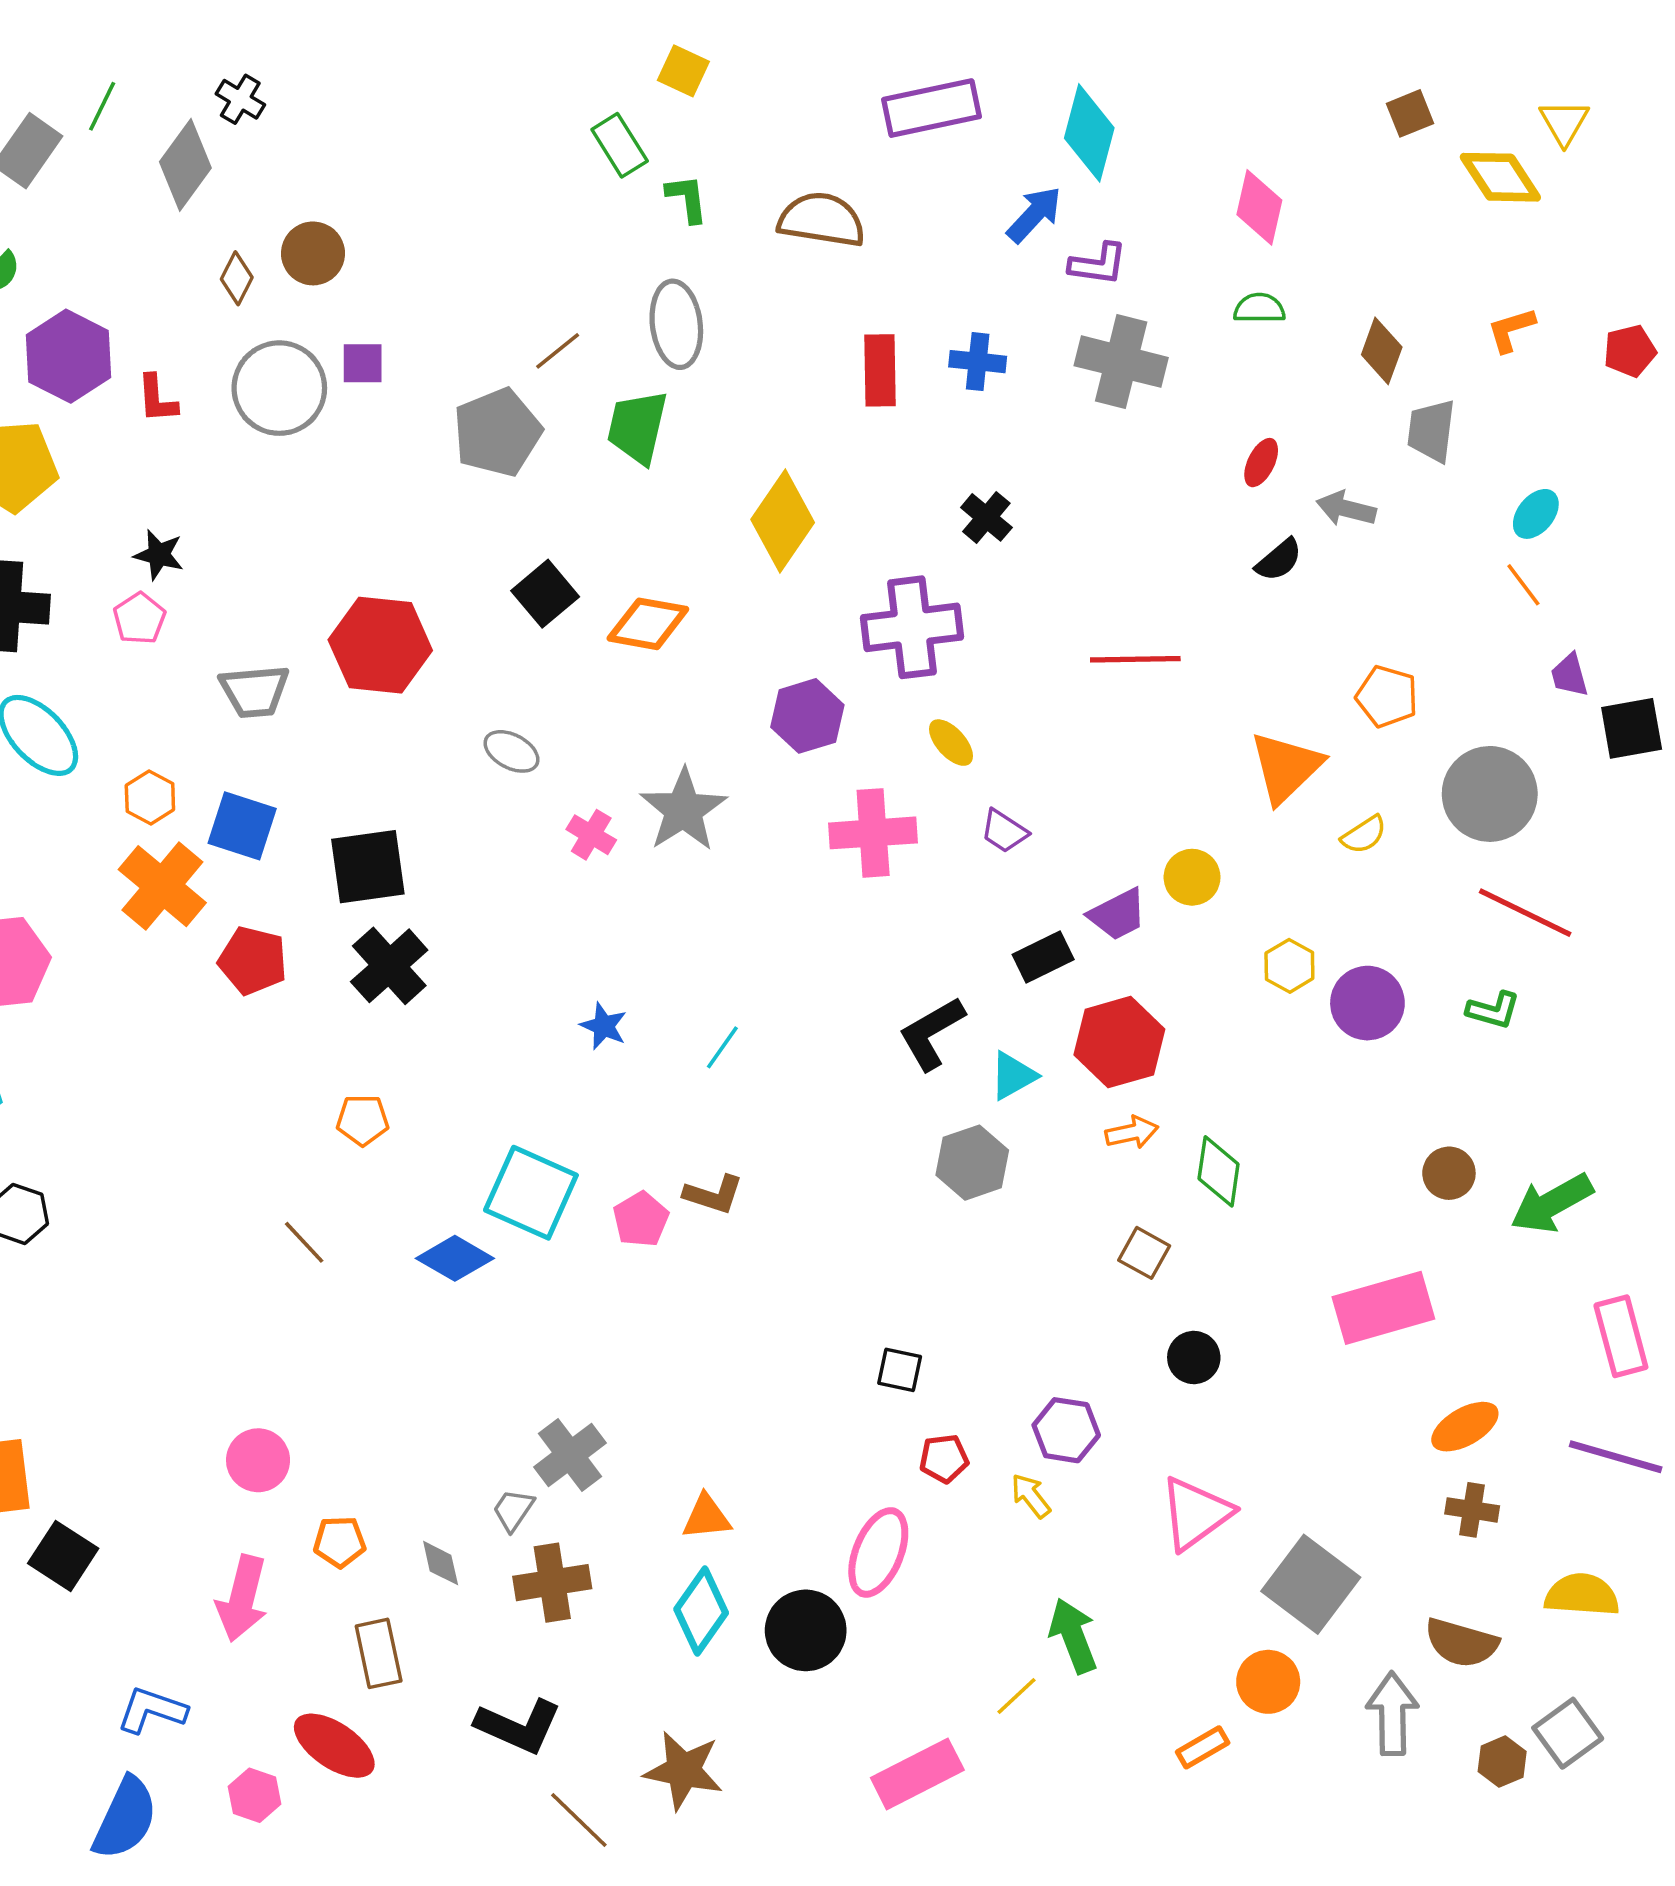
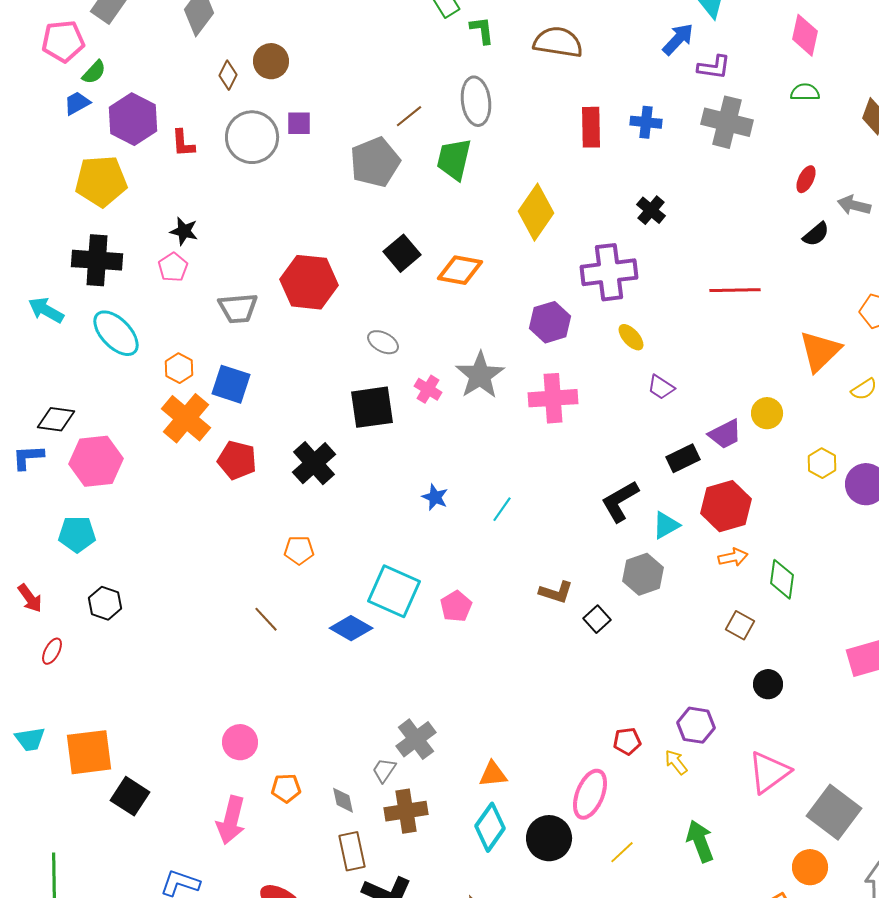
pink cross: (873, 833) -> (553, 398), moved
black square: (368, 867) -> (372, 407), moved
brown L-shape: (714, 1194) -> (556, 592), moved
black square: (900, 1370) -> (597, 619), moved, turned 36
brown rectangle: (379, 1653) -> (352, 851), moved
yellow line: (1017, 1696) -> (622, 852), moved

